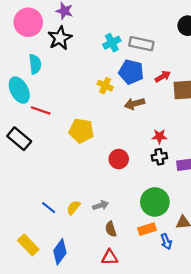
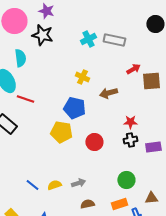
black star: (60, 38) -> (42, 35), turned -30
blue pentagon: (131, 72) -> (74, 108), moved
yellow pentagon: (81, 131) -> (61, 132), moved
green circle: (155, 202) -> (126, 180), size x0.7
yellow semicircle: (73, 208) -> (54, 185), turned 32
brown semicircle: (111, 229) -> (87, 204), turned 96

